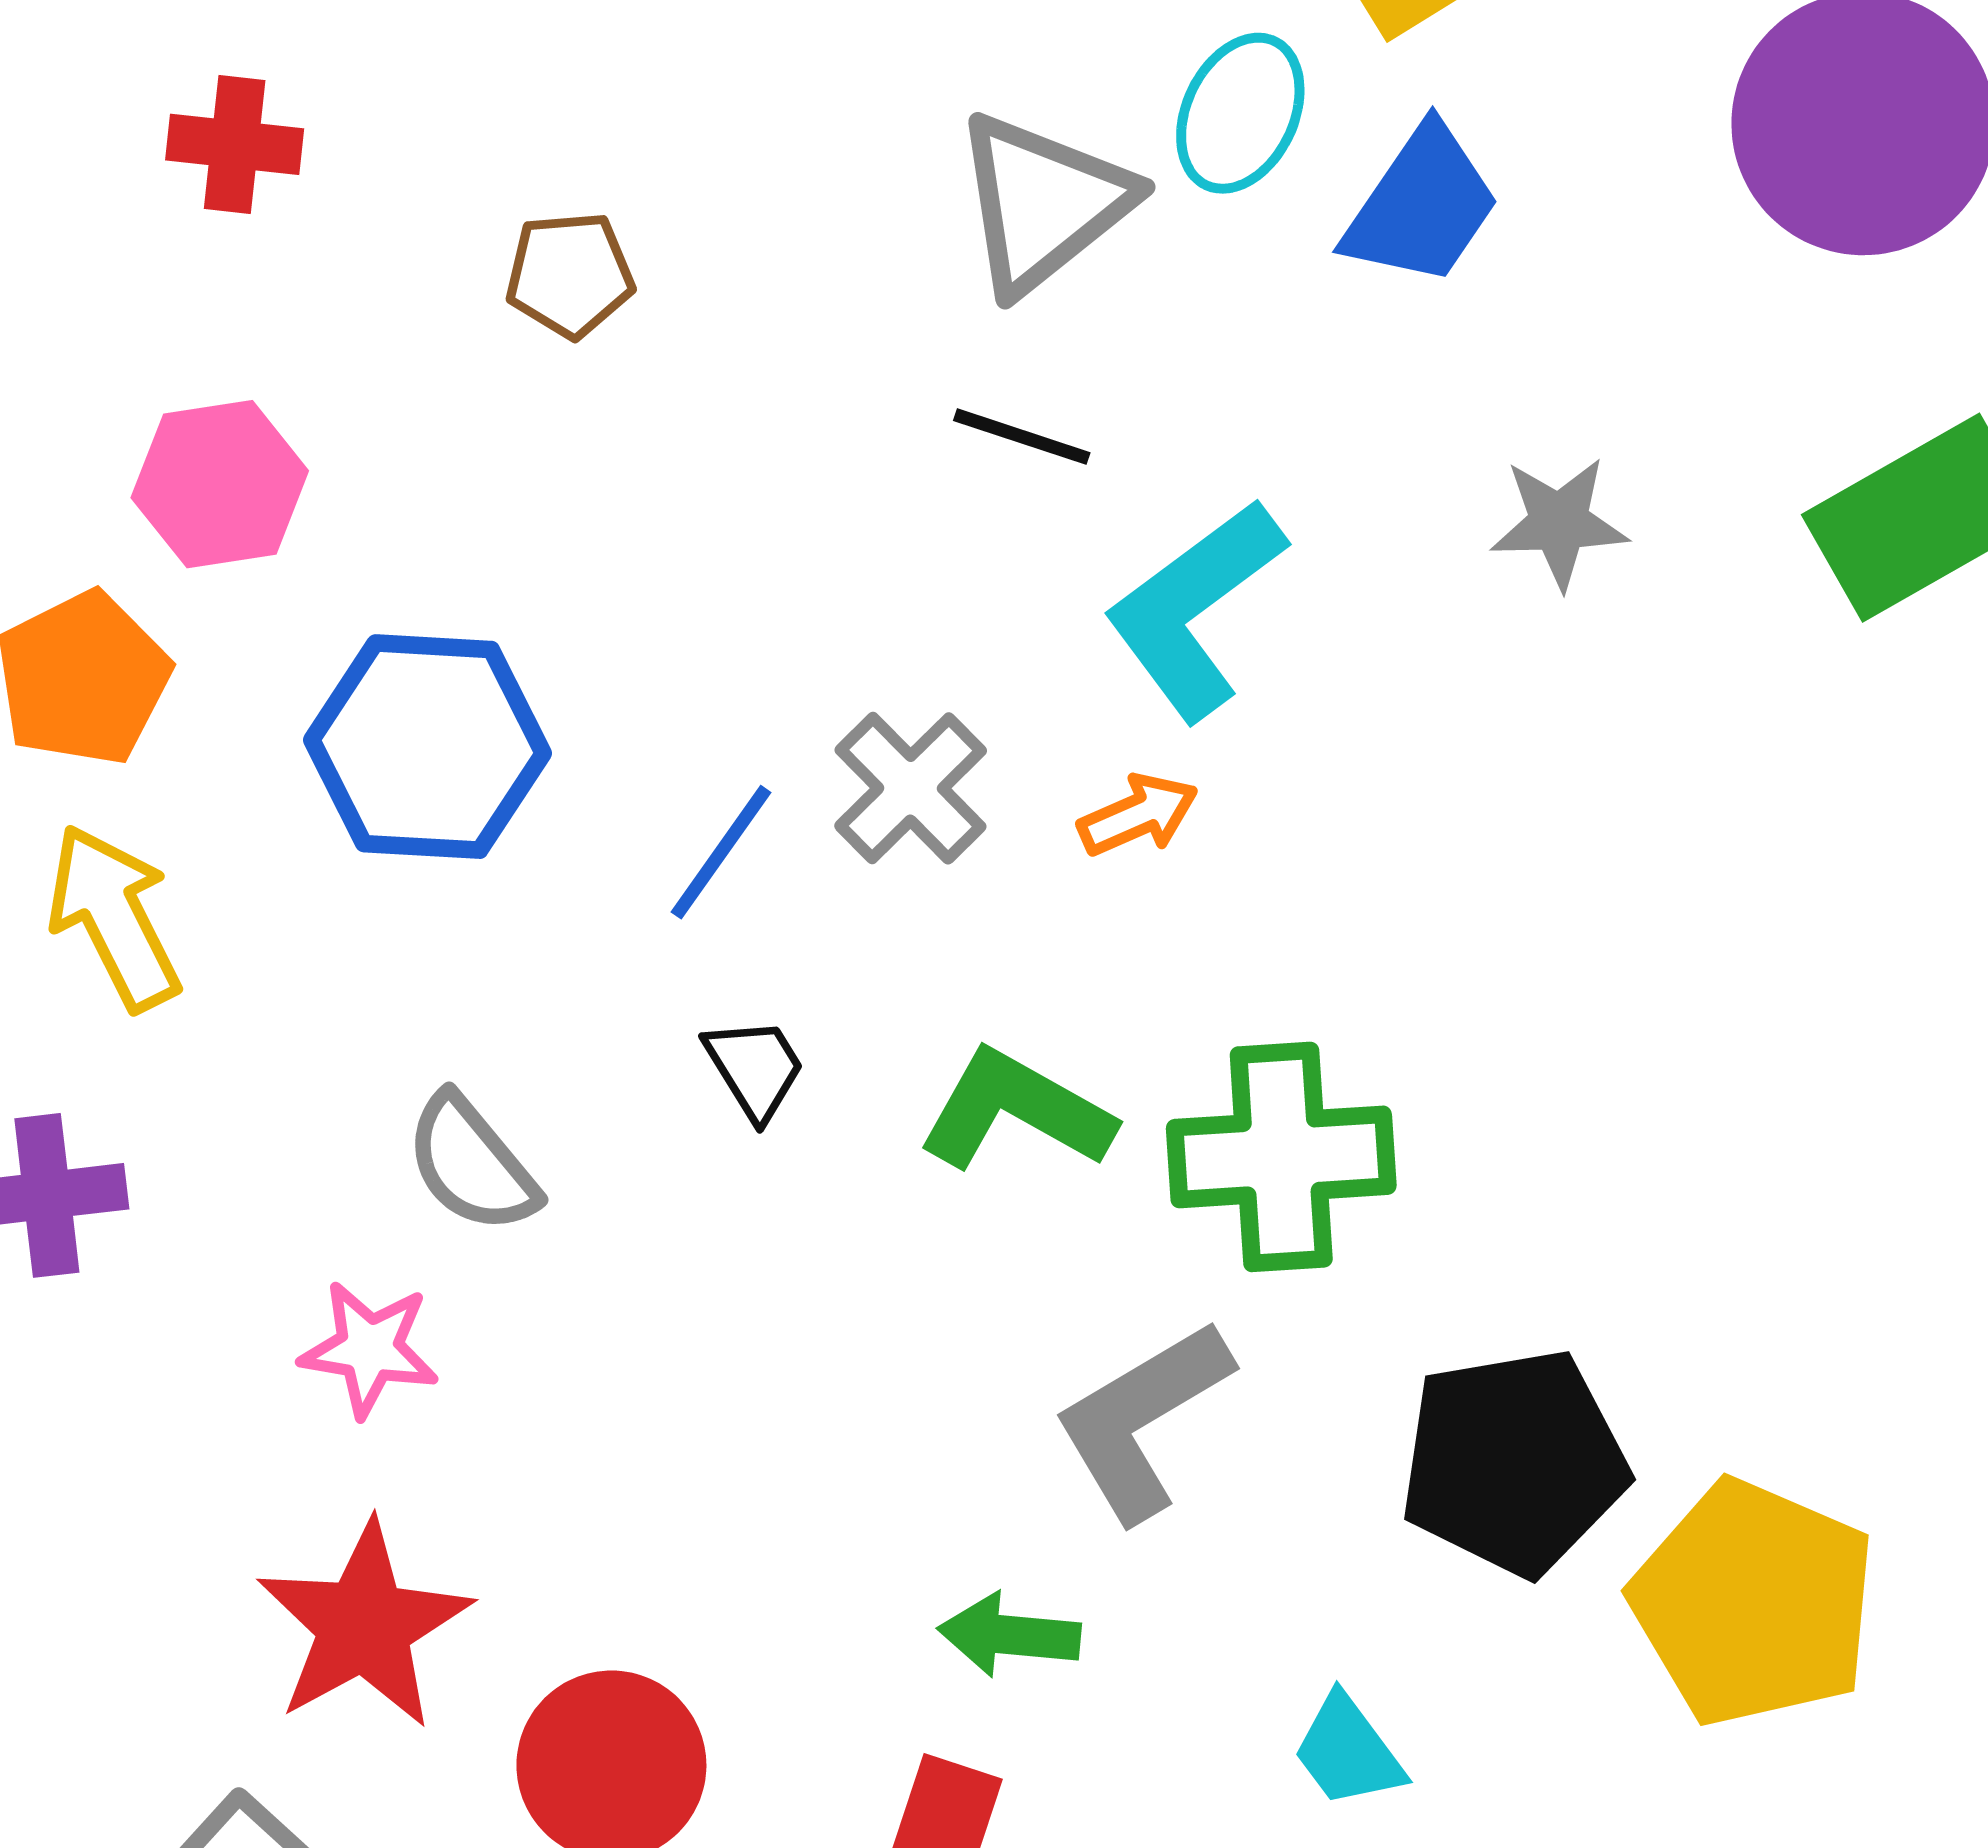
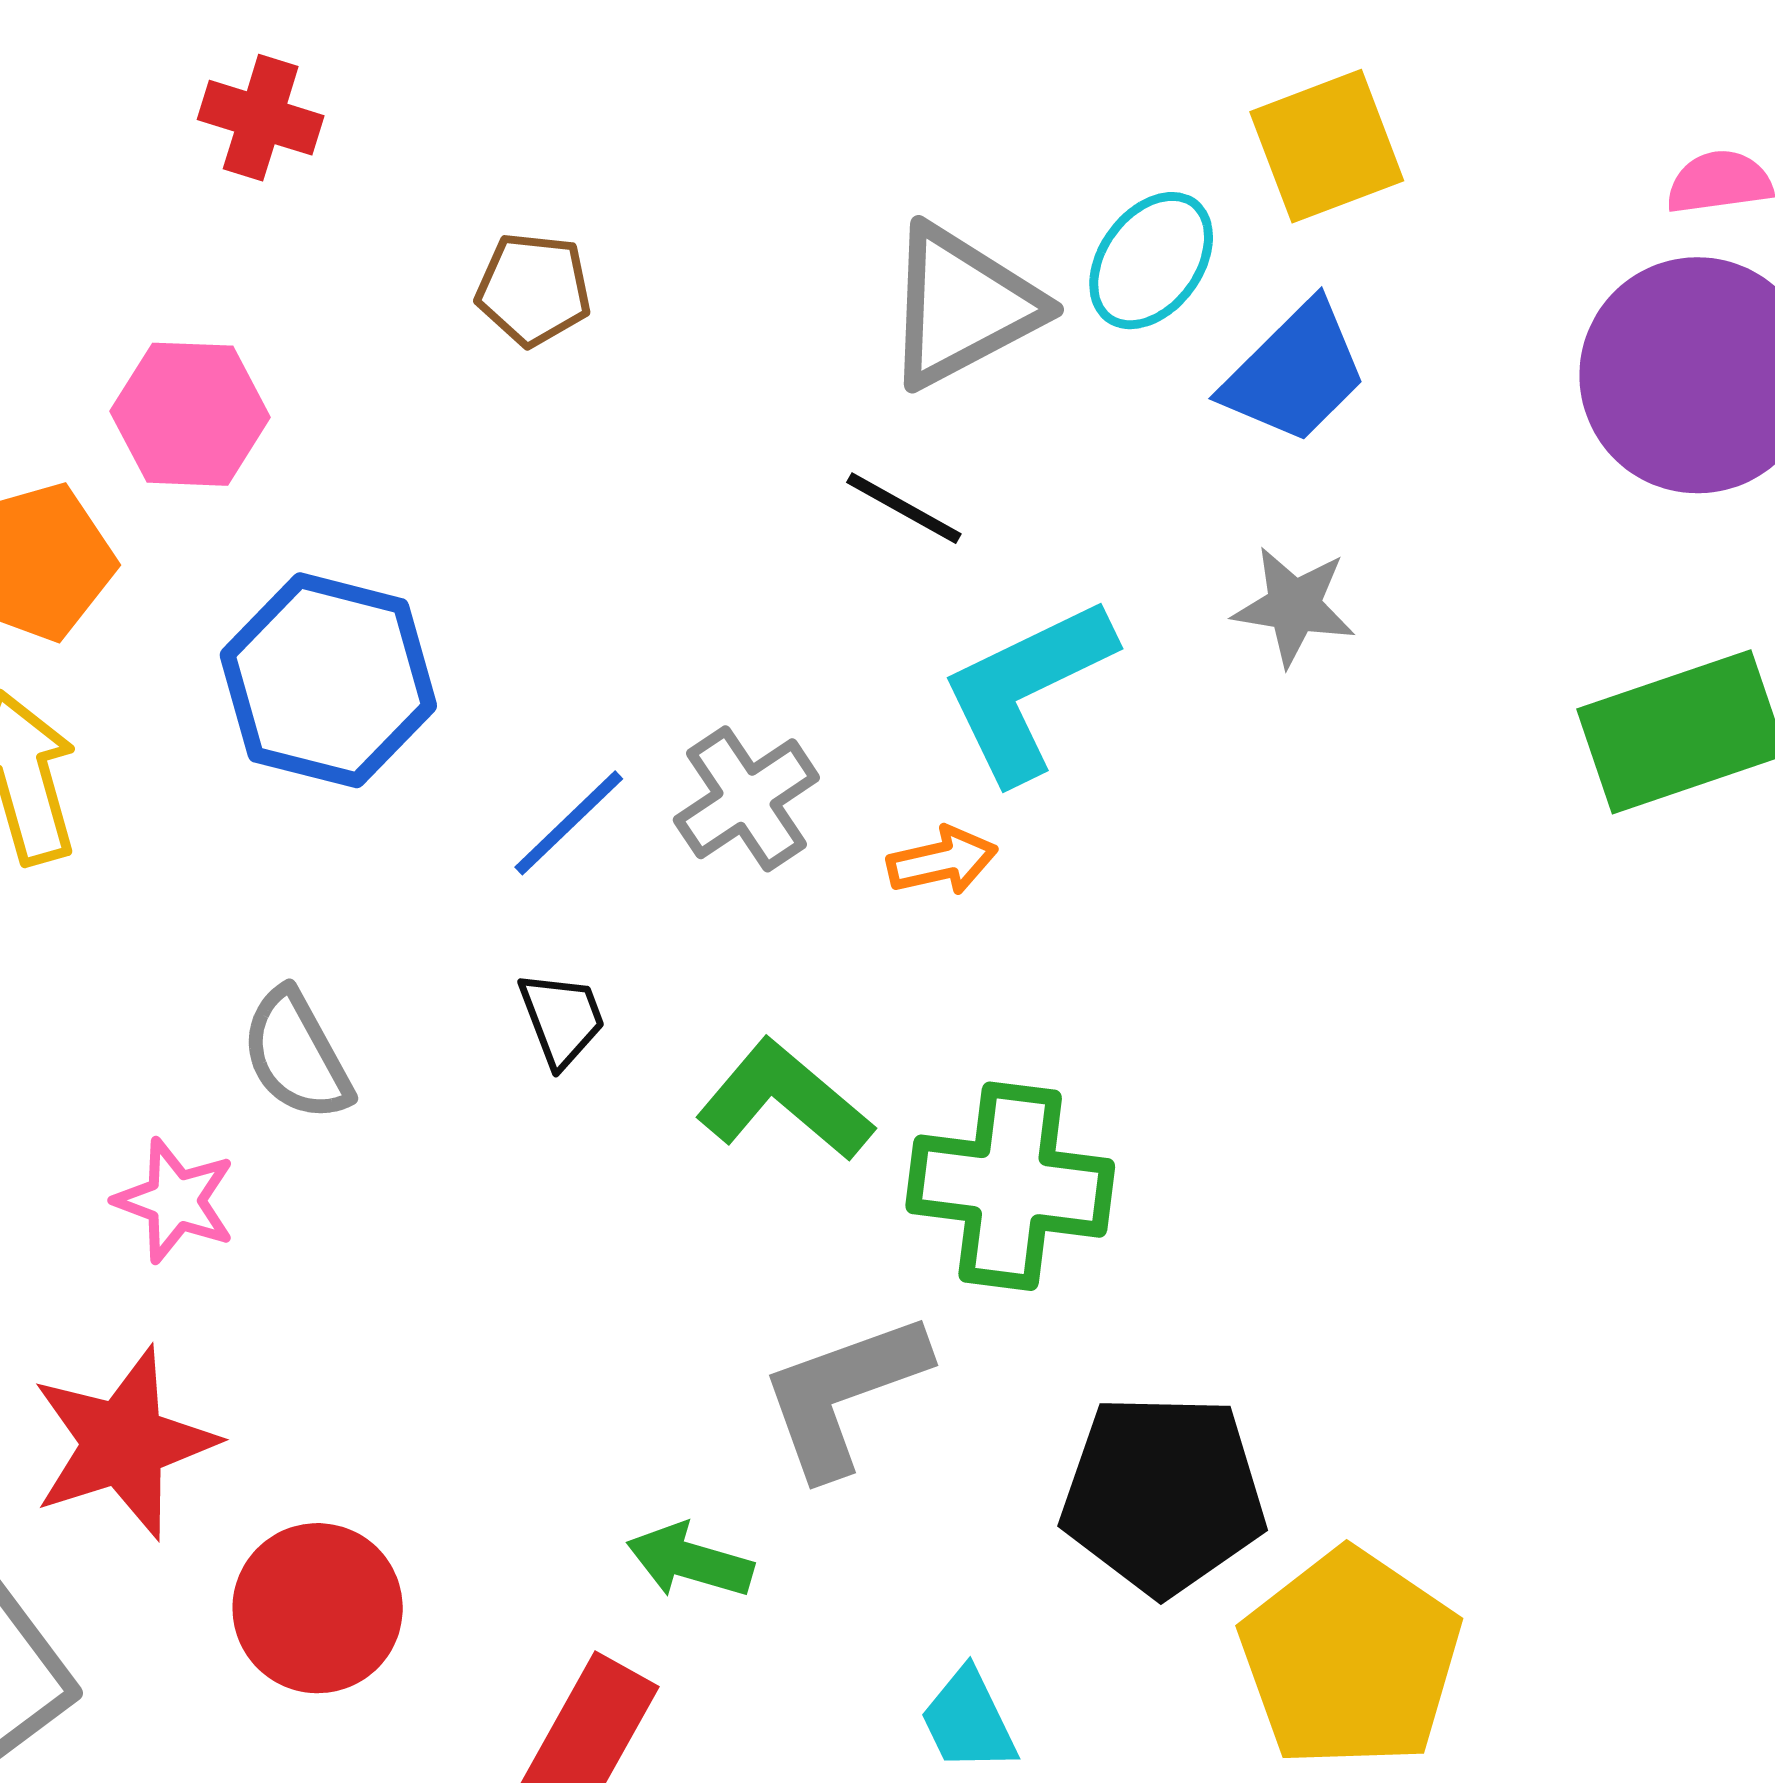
gray star: (1559, 523) -> (1294, 606), moved

